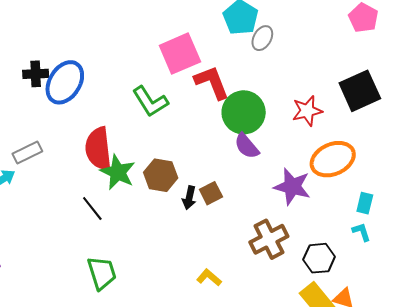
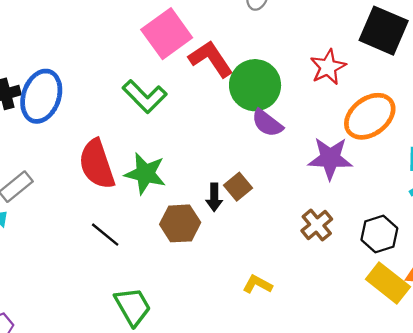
black square: (360, 91) -> (384, 31), turned -30
green star: (118, 172) -> (145, 174), moved
brown hexagon: (161, 175) -> (180, 223), moved
brown cross: (269, 239) -> (317, 225), size x0.7

